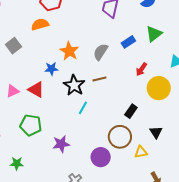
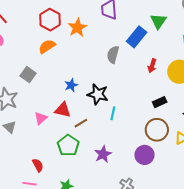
blue rectangle: (128, 42) -> (137, 37), size x1.5
orange star: (69, 51) -> (77, 28), moved, turned 30
red arrow: (141, 69) -> (152, 66), moved
brown line: (99, 79) -> (81, 123), moved
black rectangle: (131, 111) -> (160, 102), turned 48
green pentagon: (31, 125) -> (68, 145), turned -30

